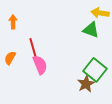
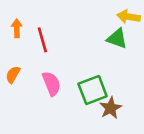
red line: (33, 48) -> (42, 40), moved
green square: (95, 70) -> (93, 90), moved, turned 30

